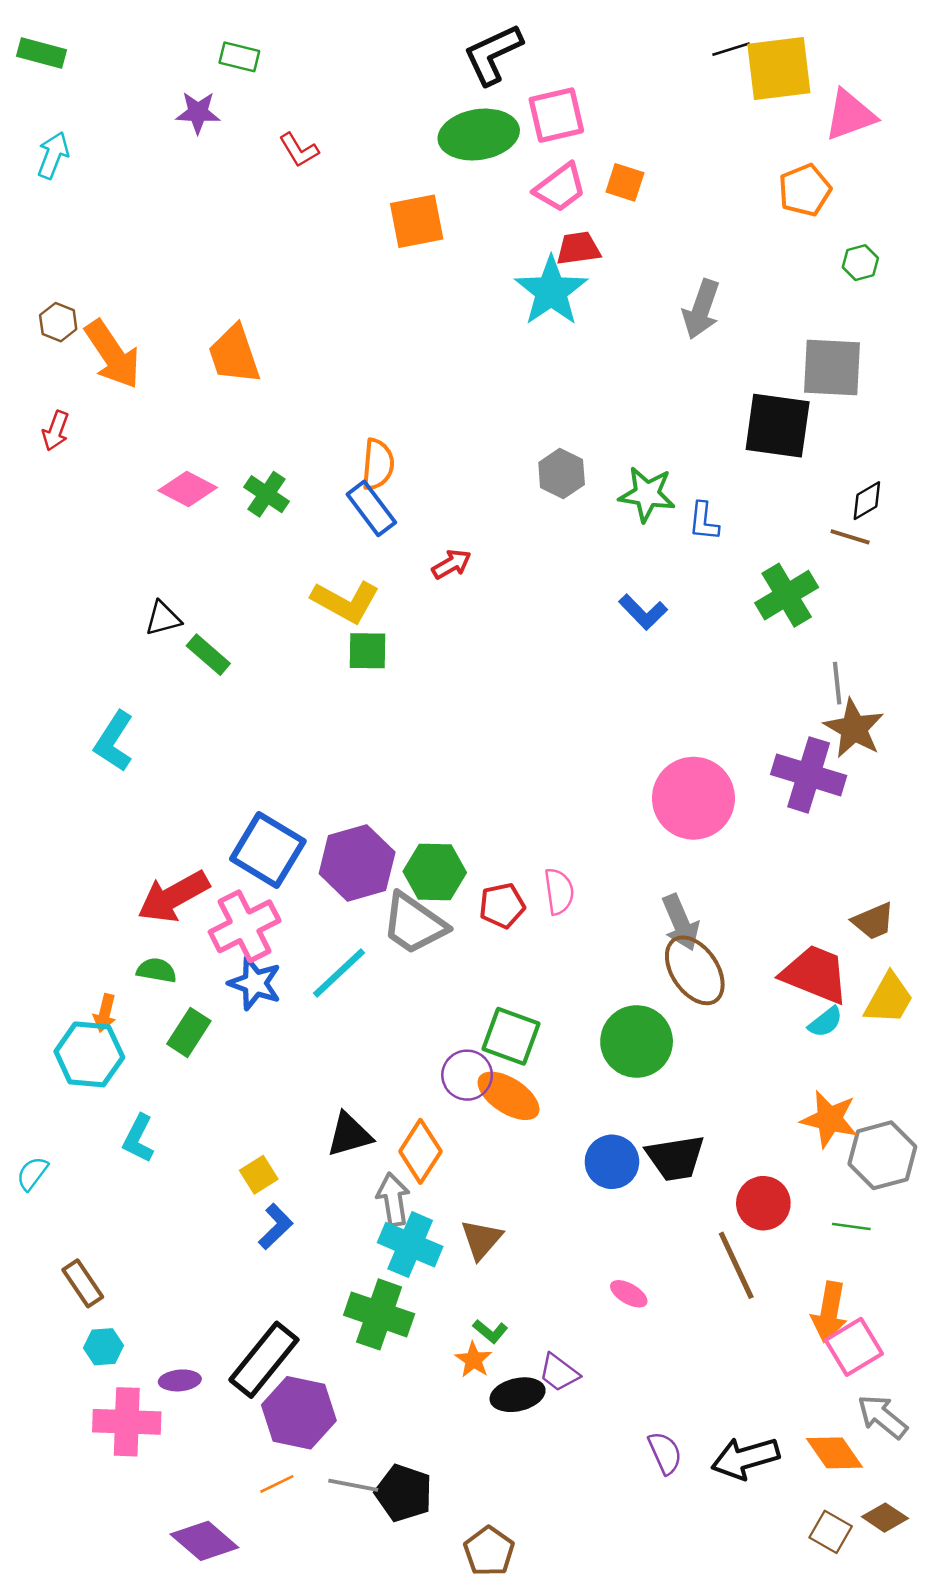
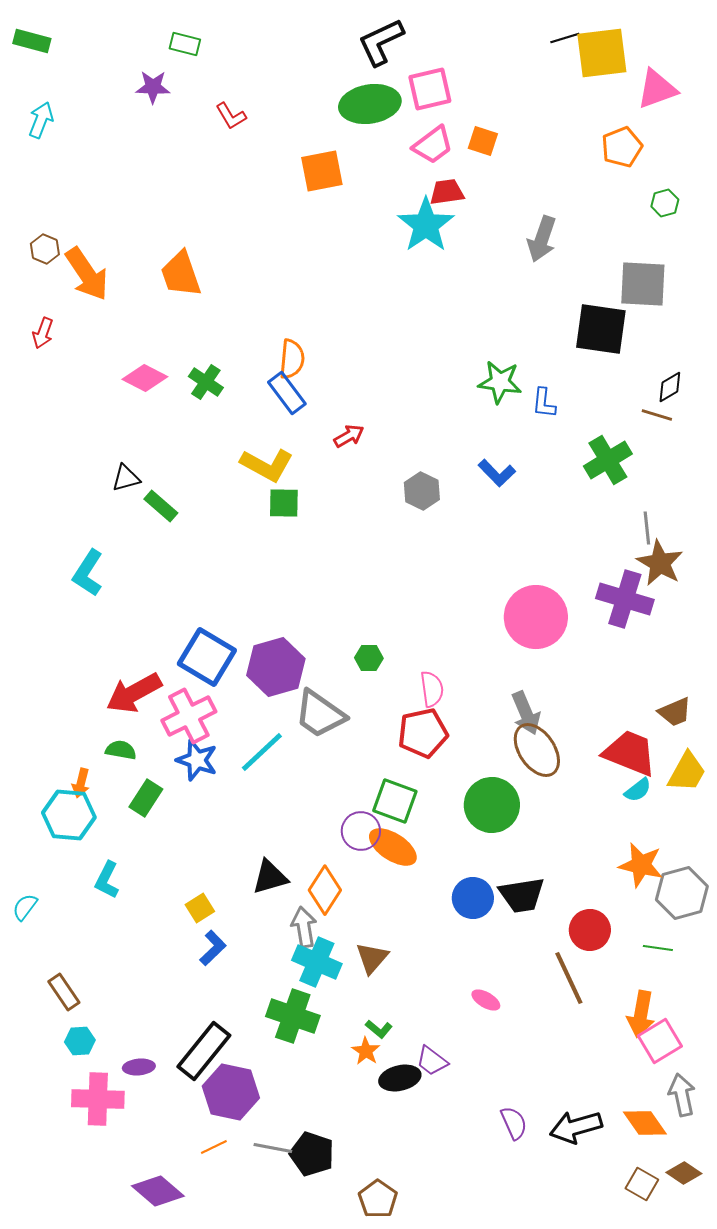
gray hexagon: (562, 473) -> (422, 491), moved
green hexagon: (435, 872) -> (369, 658), moved, size x0.6
red pentagon: (502, 906) -> (423, 733), moved, size x1.4
gray arrow: (882, 1417) -> (682, 1095), turned 39

